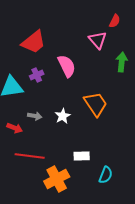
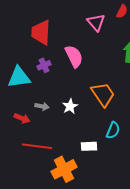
pink triangle: (98, 40) -> (96, 22), moved
red trapezoid: (34, 42) -> (41, 32), turned 132
cyan semicircle: (106, 175) -> (113, 130), moved

